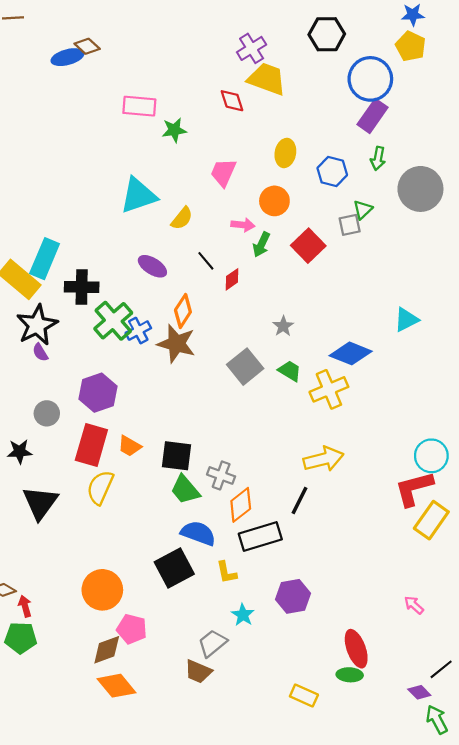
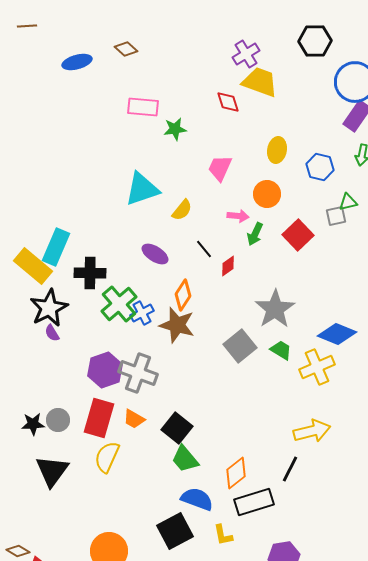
brown diamond: (87, 46) -> (126, 49), moved
green triangle: (363, 210) -> (348, 202), turned 30
gray star: (283, 326) -> (275, 309), size x2.0
gray circle: (47, 413) -> (58, 420), moved
black square: (176, 456) -> (177, 428), turned 32
gray cross: (221, 475) -> (138, 373), moved, size x1.5

